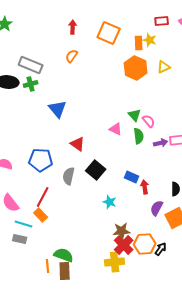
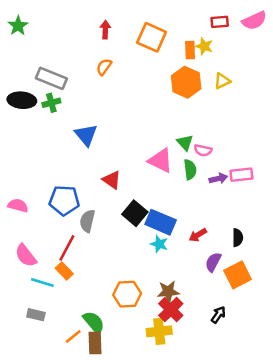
pink semicircle: (149, 121) -> (203, 150), turned 144
pink triangle: (116, 129) -> (161, 161), size x1.5
gray semicircle: (69, 176) -> (87, 221), moved
blue rectangle: (132, 177) -> (161, 222), moved, size x1.6
red arrow: (145, 187) -> (198, 235), turned -112
cyan star: (110, 202) -> (159, 244), moved
gray rectangle: (20, 239) -> (36, 315), moved
orange hexagon: (145, 244) -> (127, 294), moved
green semicircle: (64, 255) -> (94, 322), turned 30
orange line: (48, 266) -> (73, 336), turned 56

